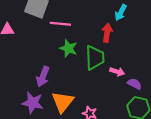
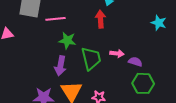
green trapezoid: (95, 58) -> (91, 59), moved
purple arrow: (43, 77) -> (60, 66), moved

